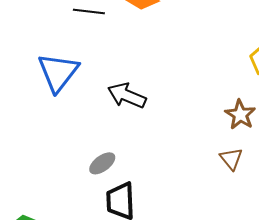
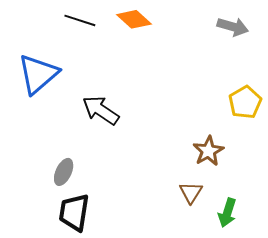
gray ellipse: (102, 163) -> (64, 172), turned -40

